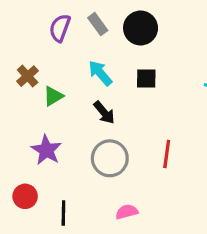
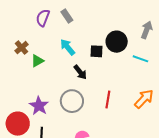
black circle: (141, 28) -> (117, 42), moved
black arrow: (104, 113) -> (80, 72), moved
purple star: (46, 150) -> (39, 106), moved
red circle: (25, 196) -> (18, 124), size x1.5

